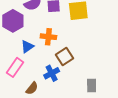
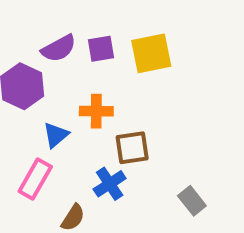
brown square: (64, 56) -> (132, 148), turned 30
gray rectangle: (92, 85) -> (192, 201), turned -32

